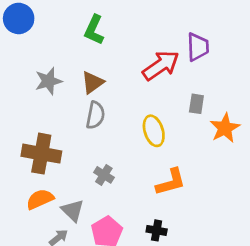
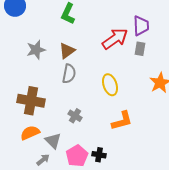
gray rectangle: (196, 104) -> (140, 49), moved
black cross: (157, 230) -> (99, 155), moved

